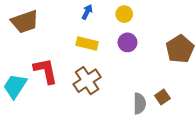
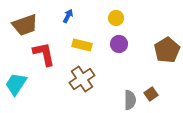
blue arrow: (87, 12) -> (68, 16), moved
red L-shape: (46, 71) -> (44, 54), moved

